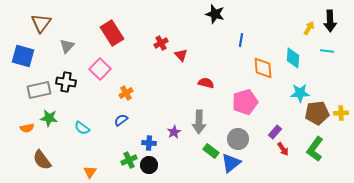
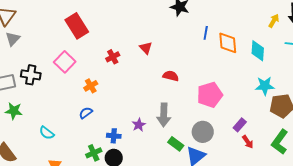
red cross: (161, 43) -> (113, 57), moved
gray triangle: (67, 46) -> (13, 39), moved
orange diamond: (263, 68) -> (228, 43), moved
cyan semicircle: (82, 128) -> (47, 133), moved

